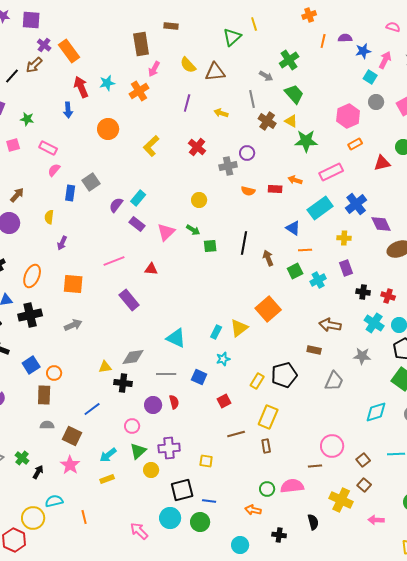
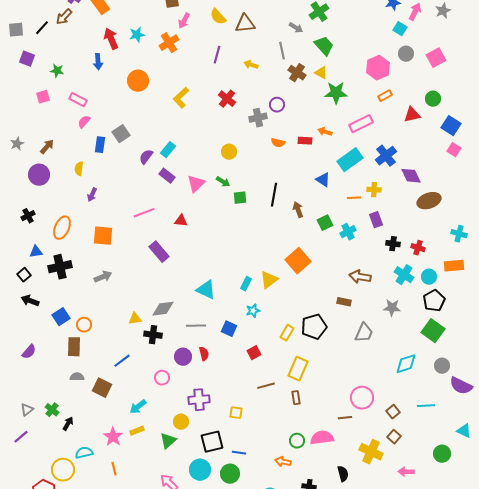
orange line: (305, 250) -> (354, 198), moved
green triangle: (138, 451) -> (168, 441), moved
pink star: (70, 465) -> (113, 437), moved

